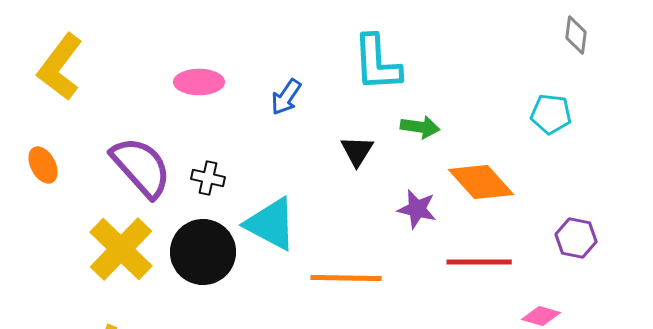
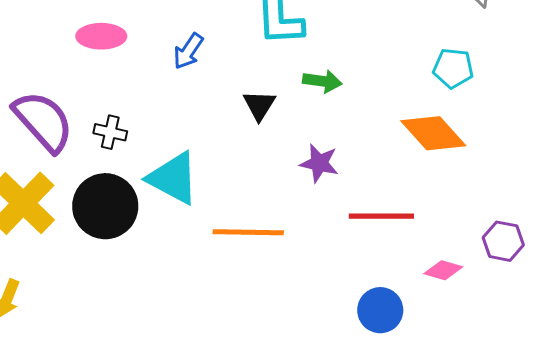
orange diamond: (481, 182) -> (433, 133), moved
purple hexagon: (576, 238) -> (503, 241), moved

